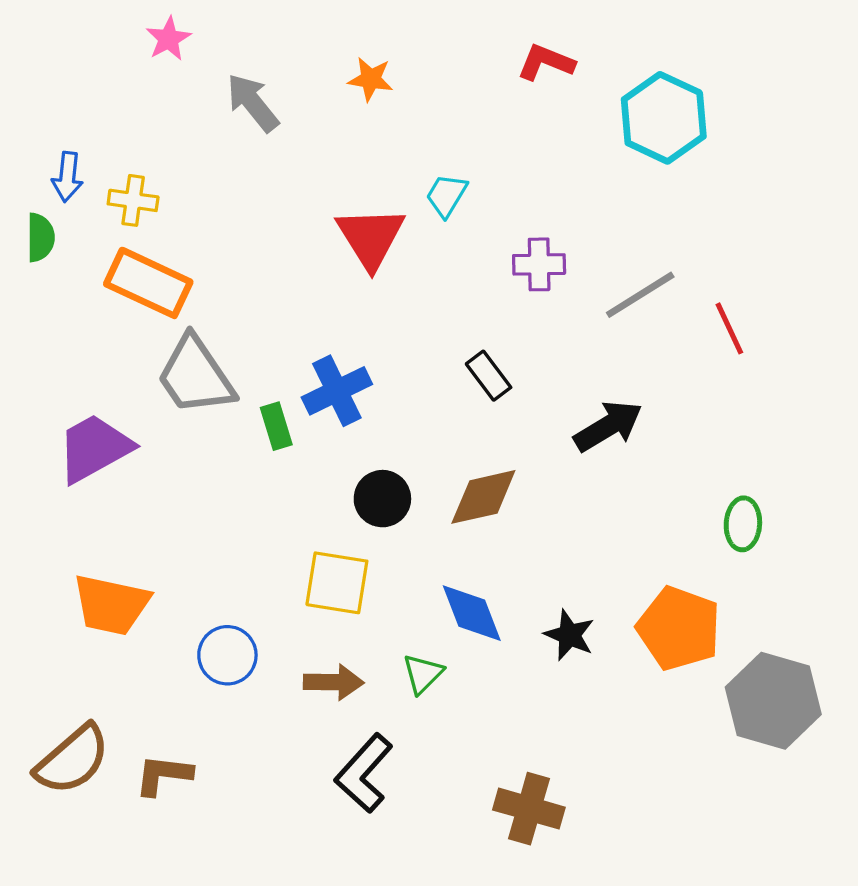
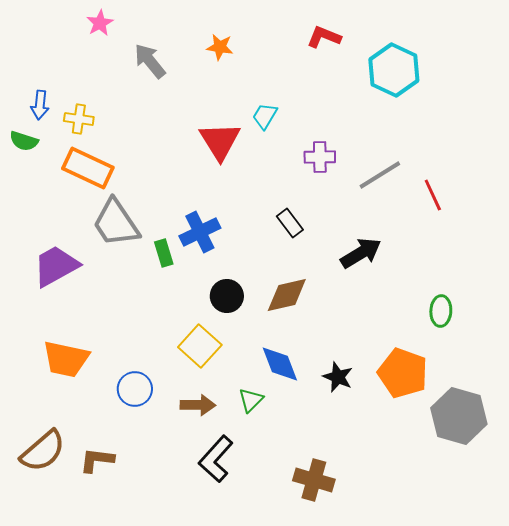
green semicircle: (40, 237) -> (24, 141), turned 108
yellow square: (337, 583) -> (200, 346), turned 33

